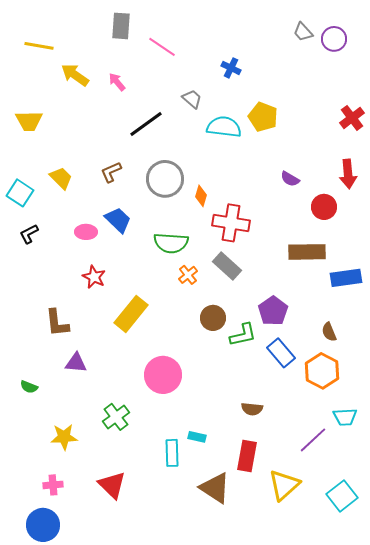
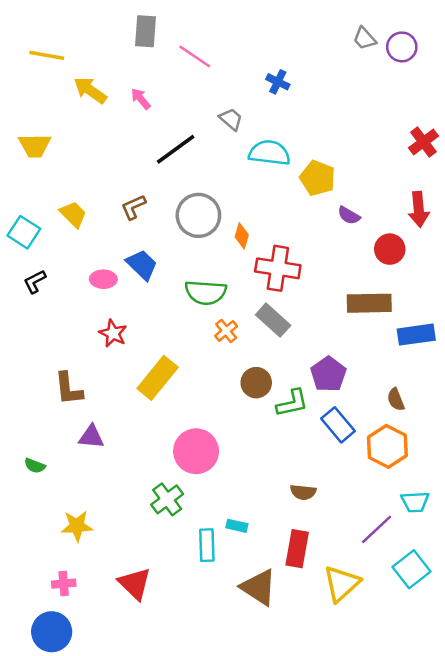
yellow pentagon: (263, 117) -> (318, 178), moved
green cross: (116, 417) -> (167, 499), moved
cyan square: (342, 496) -> (411, 569), moved

